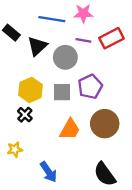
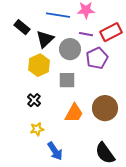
purple pentagon: (90, 87) -> (97, 58), moved
yellow hexagon: (30, 90) -> (39, 65), moved
yellow star: (15, 149) -> (37, 129), moved

